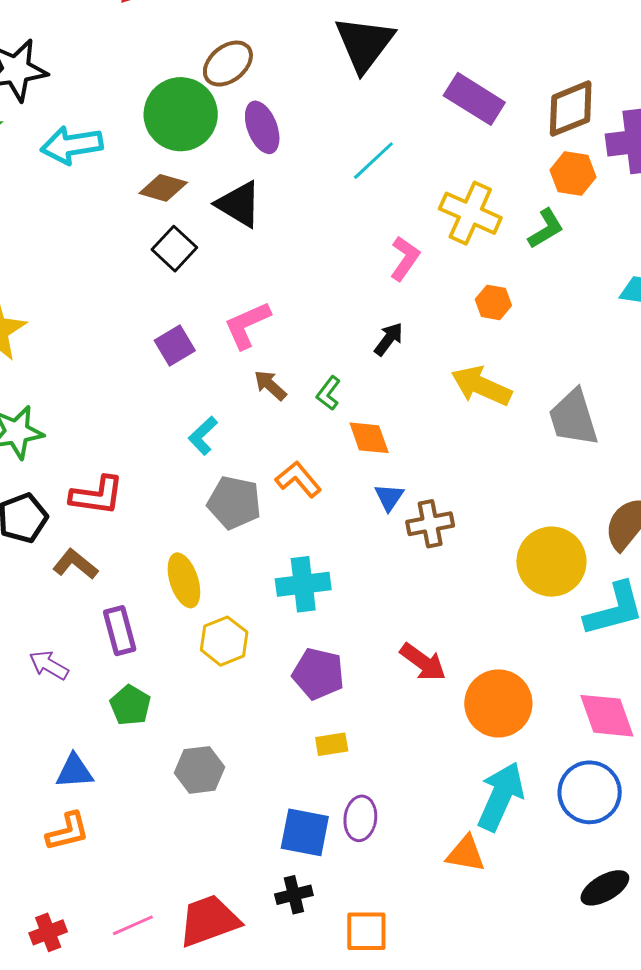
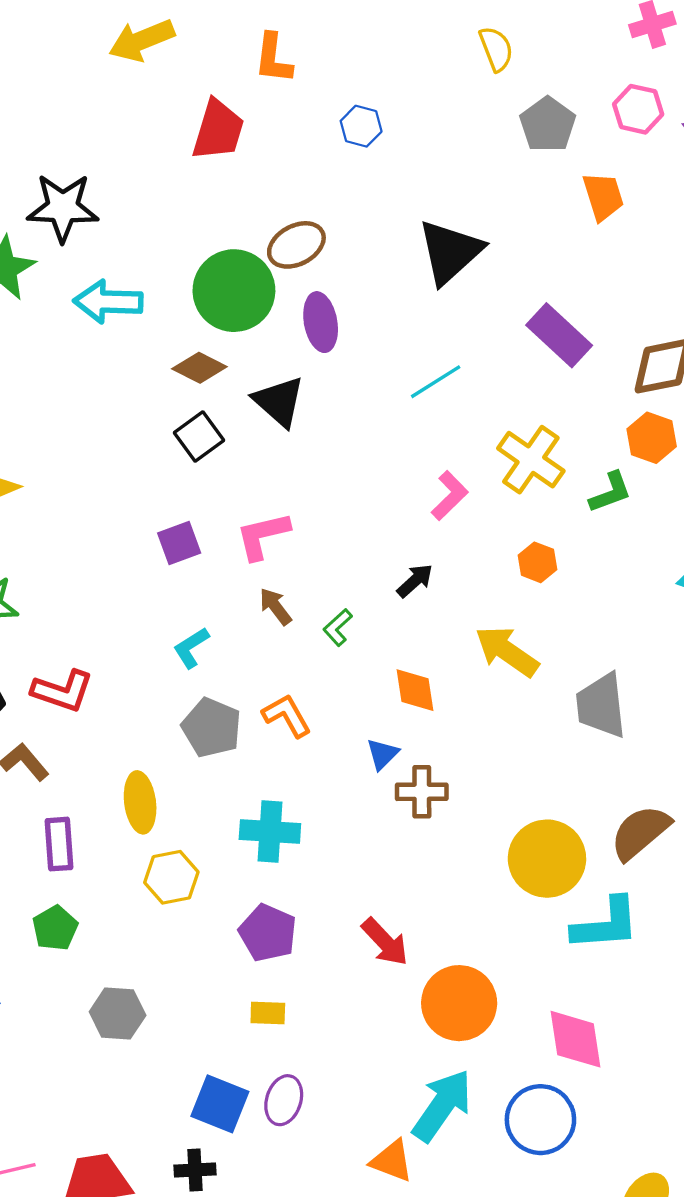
orange diamond: (369, 438) -> (415, 690), moved

